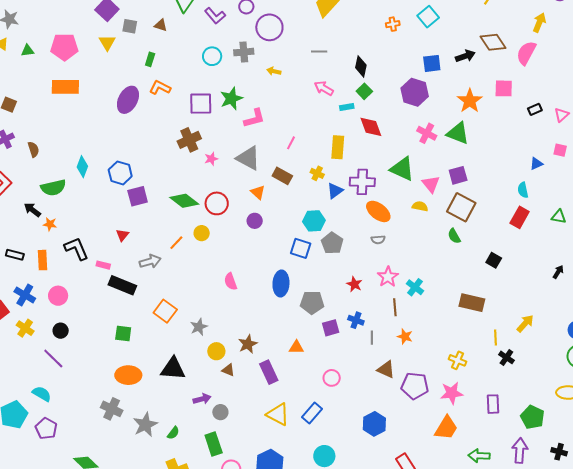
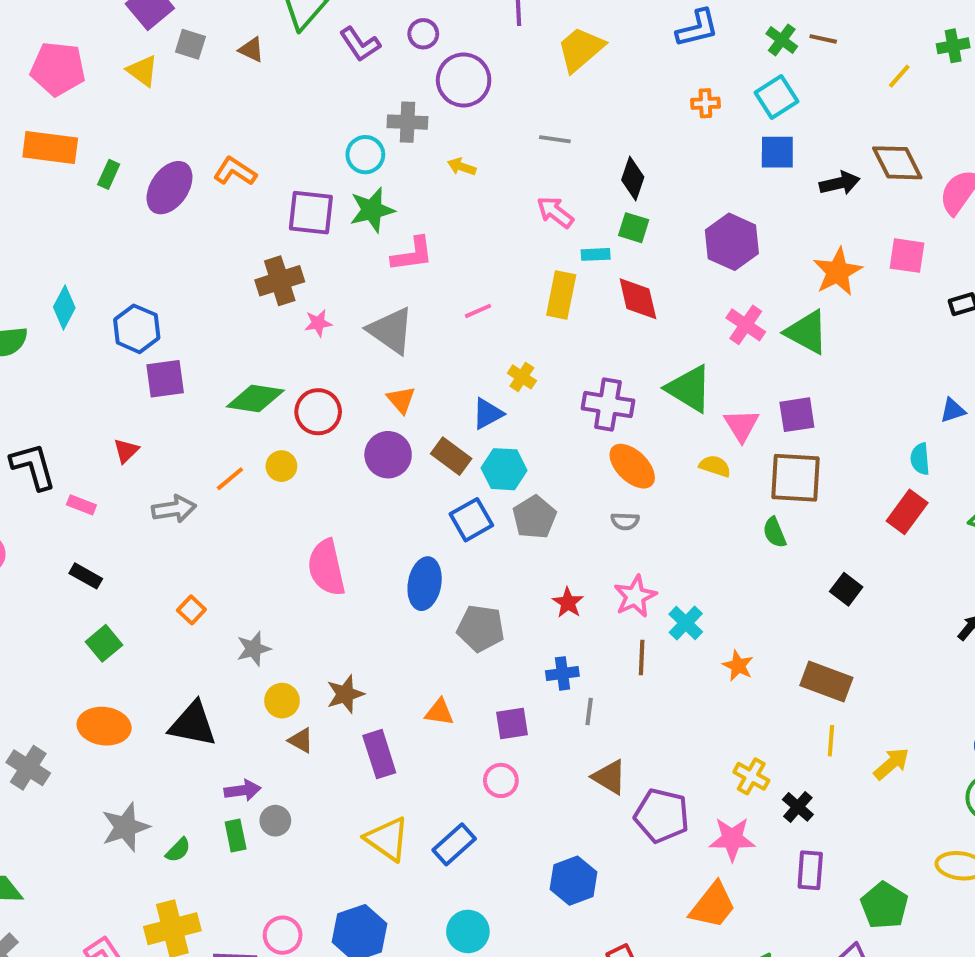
yellow triangle: (107, 43) -> (143, 71), turned -30
cyan circle: (212, 56) -> (365, 155), moved
green rectangle: (150, 59) -> (109, 174), moved
blue square: (432, 63) -> (777, 152), moved
green square: (364, 91) -> (634, 228), turned -35
pink line: (291, 143) -> (478, 311), turned 32
yellow rectangle: (338, 147) -> (561, 295), moved
brown rectangle: (282, 176) -> (451, 456), moved
blue triangle: (335, 191) -> (488, 414), moved
green diamond: (184, 201) -> (255, 398), turned -36
brown square: (461, 207) -> (795, 478), turned -32
purple circle: (255, 221) -> (388, 455), size x1.5
blue square: (301, 248) -> (471, 520), turned 35
pink semicircle: (231, 281) -> (326, 568), size x1.6
black rectangle: (122, 285) -> (86, 576), moved, size x0.6
brown rectangle: (472, 303) -> (826, 681), moved
orange square: (165, 311) -> (191, 610), size x0.6
blue cross: (356, 320) -> (562, 673), turned -35
yellow arrow: (525, 323) -> (891, 764), moved
purple square: (331, 328) -> (512, 724), moved
green square: (123, 333) -> (104, 643), turned 36
orange star: (405, 336) -> (738, 666), moved
black cross: (506, 357) -> (798, 807), moved
gray cross: (112, 409) -> (28, 768), moved
green rectangle: (214, 444) -> (236, 836), moved, size x0.7

